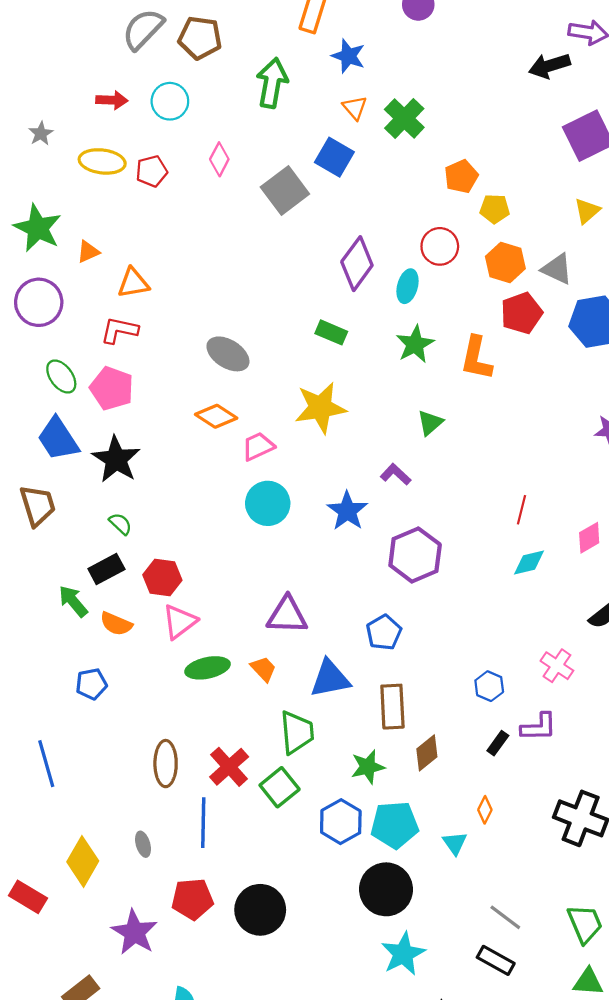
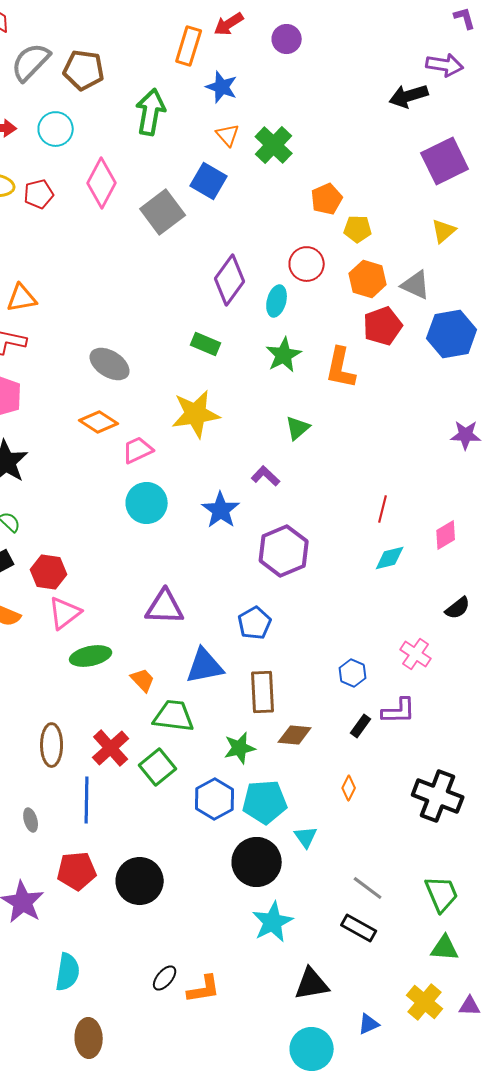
pink diamond: (219, 159) -> (102, 183), size x1.6
orange trapezoid: (263, 669) -> (143, 680), moved
green trapezoid: (297, 732) -> (174, 716), turned -78
brown diamond: (427, 753) -> (295, 735), turned 44
cyan triangle: (455, 843) -> (306, 837), moved

